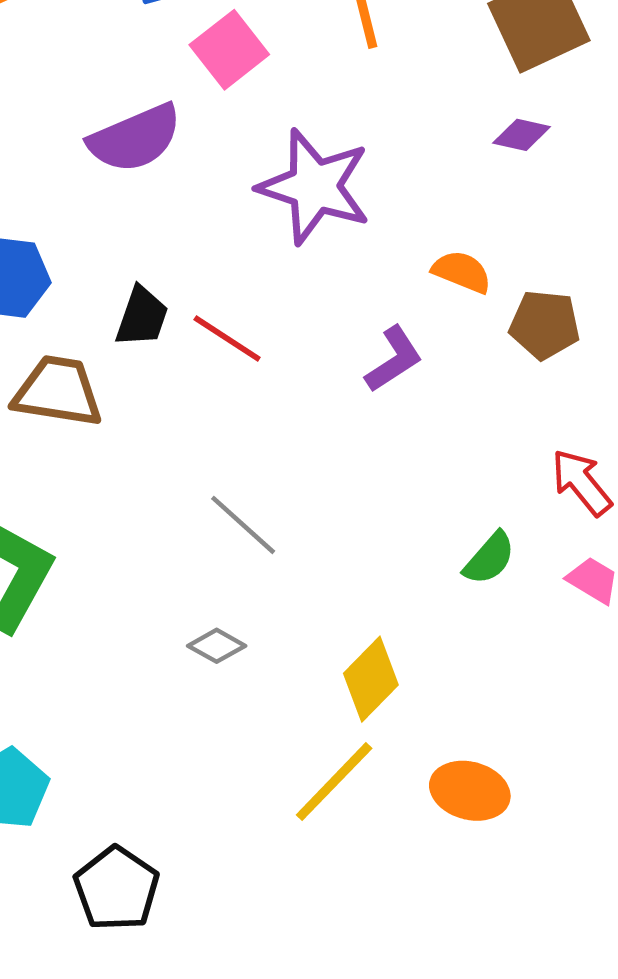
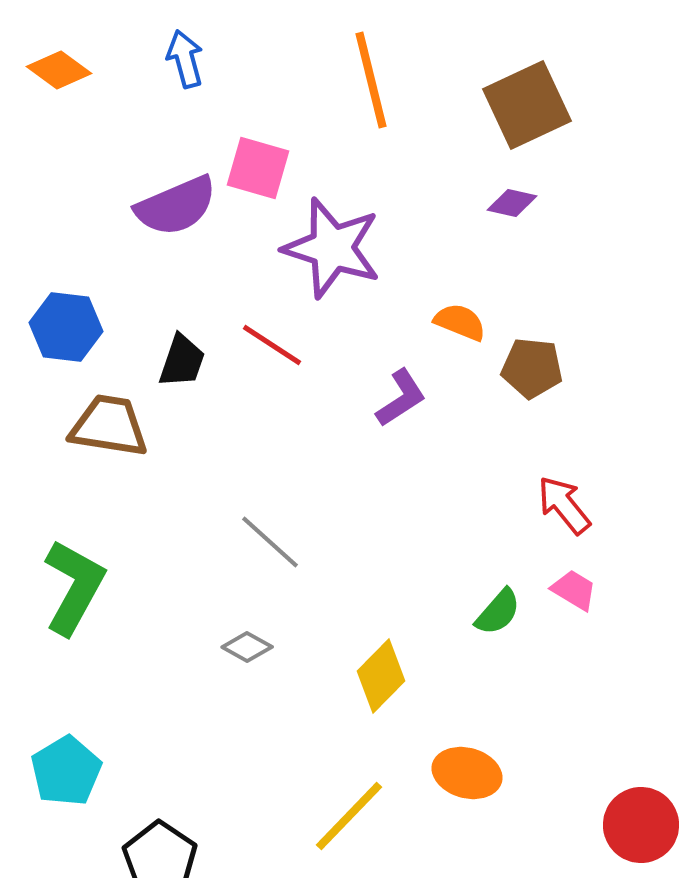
pink square: (229, 50) -> (258, 168), moved, turned -36
red line: (227, 339) -> (272, 345), moved
green semicircle: (489, 558) -> (498, 612), moved
yellow line: (334, 782) -> (349, 816), moved

